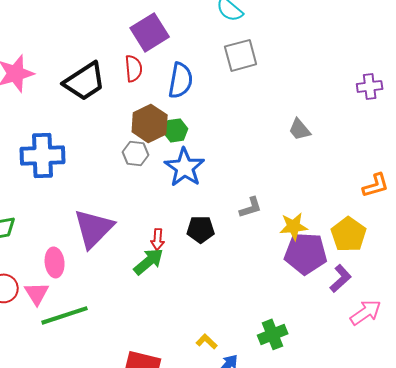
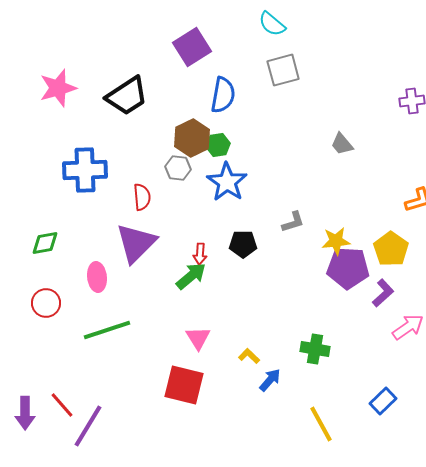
red semicircle: (134, 68) -> (142, 197), moved
pink triangle: (37, 293) -> (198, 338), moved
green cross: (273, 334) -> (315, 349), turned 32

